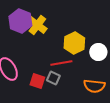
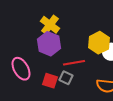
purple hexagon: (20, 21) -> (49, 44), moved
yellow hexagon: (74, 43) -> (99, 43), moved

